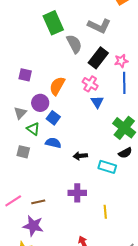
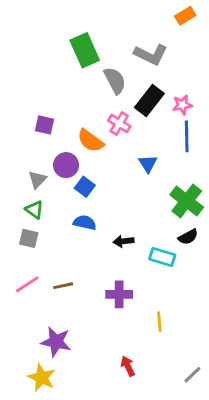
pink cross: (90, 84) -> (119, 123), moved
orange semicircle: (57, 86) -> (90, 141), turned -84
green triangle: (33, 129) -> (34, 210), moved
gray square: (23, 152) -> (29, 238), moved
pink line: (13, 201) -> (27, 284), moved
brown line: (38, 202) -> (63, 286), moved

